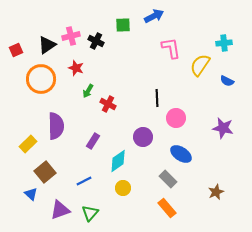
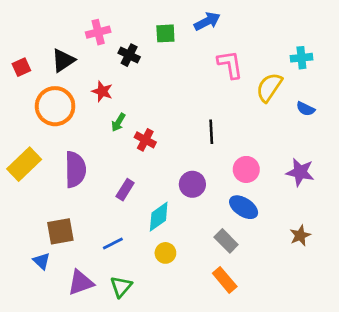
pink cross: (71, 36) -> (98, 32), moved
pink circle: (176, 118) -> (246, 169), moved
yellow rectangle: (28, 144) -> (24, 164), moved, size x1.4
brown square: (45, 172) -> (60, 231), turned 30
brown star: (216, 192) -> (300, 235), moved

